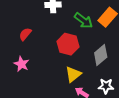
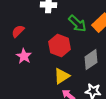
pink star: (21, 64) -> (24, 56), moved

